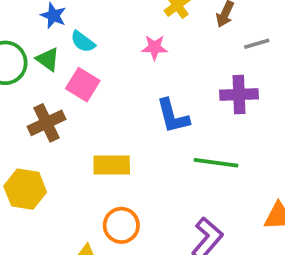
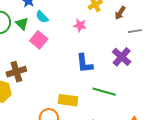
purple cross: (239, 95) -> (122, 57), turned 36
brown cross: (47, 123) -> (16, 72), moved
yellow rectangle: (112, 165) -> (68, 100), moved

